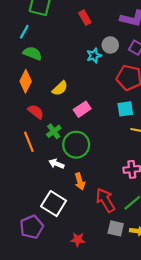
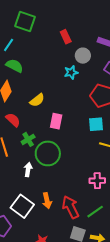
gray circle: (110, 45) -> (83, 56), moved
pink rectangle: (82, 109) -> (56, 121), turned -49
white arrow: (56, 164) -> (28, 170), turned 72
orange arrow: (80, 181) -> (47, 201), moved

